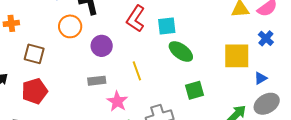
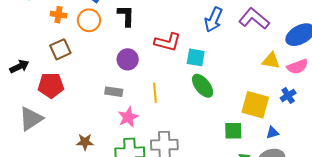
red L-shape: (136, 19) -> (168, 42), turned -124
orange cross: (11, 23) -> (58, 15), moved
orange circle: (70, 26) -> (89, 20), moved
brown square: (34, 54) -> (60, 49), turned 35
green square: (195, 90) -> (233, 131), moved

